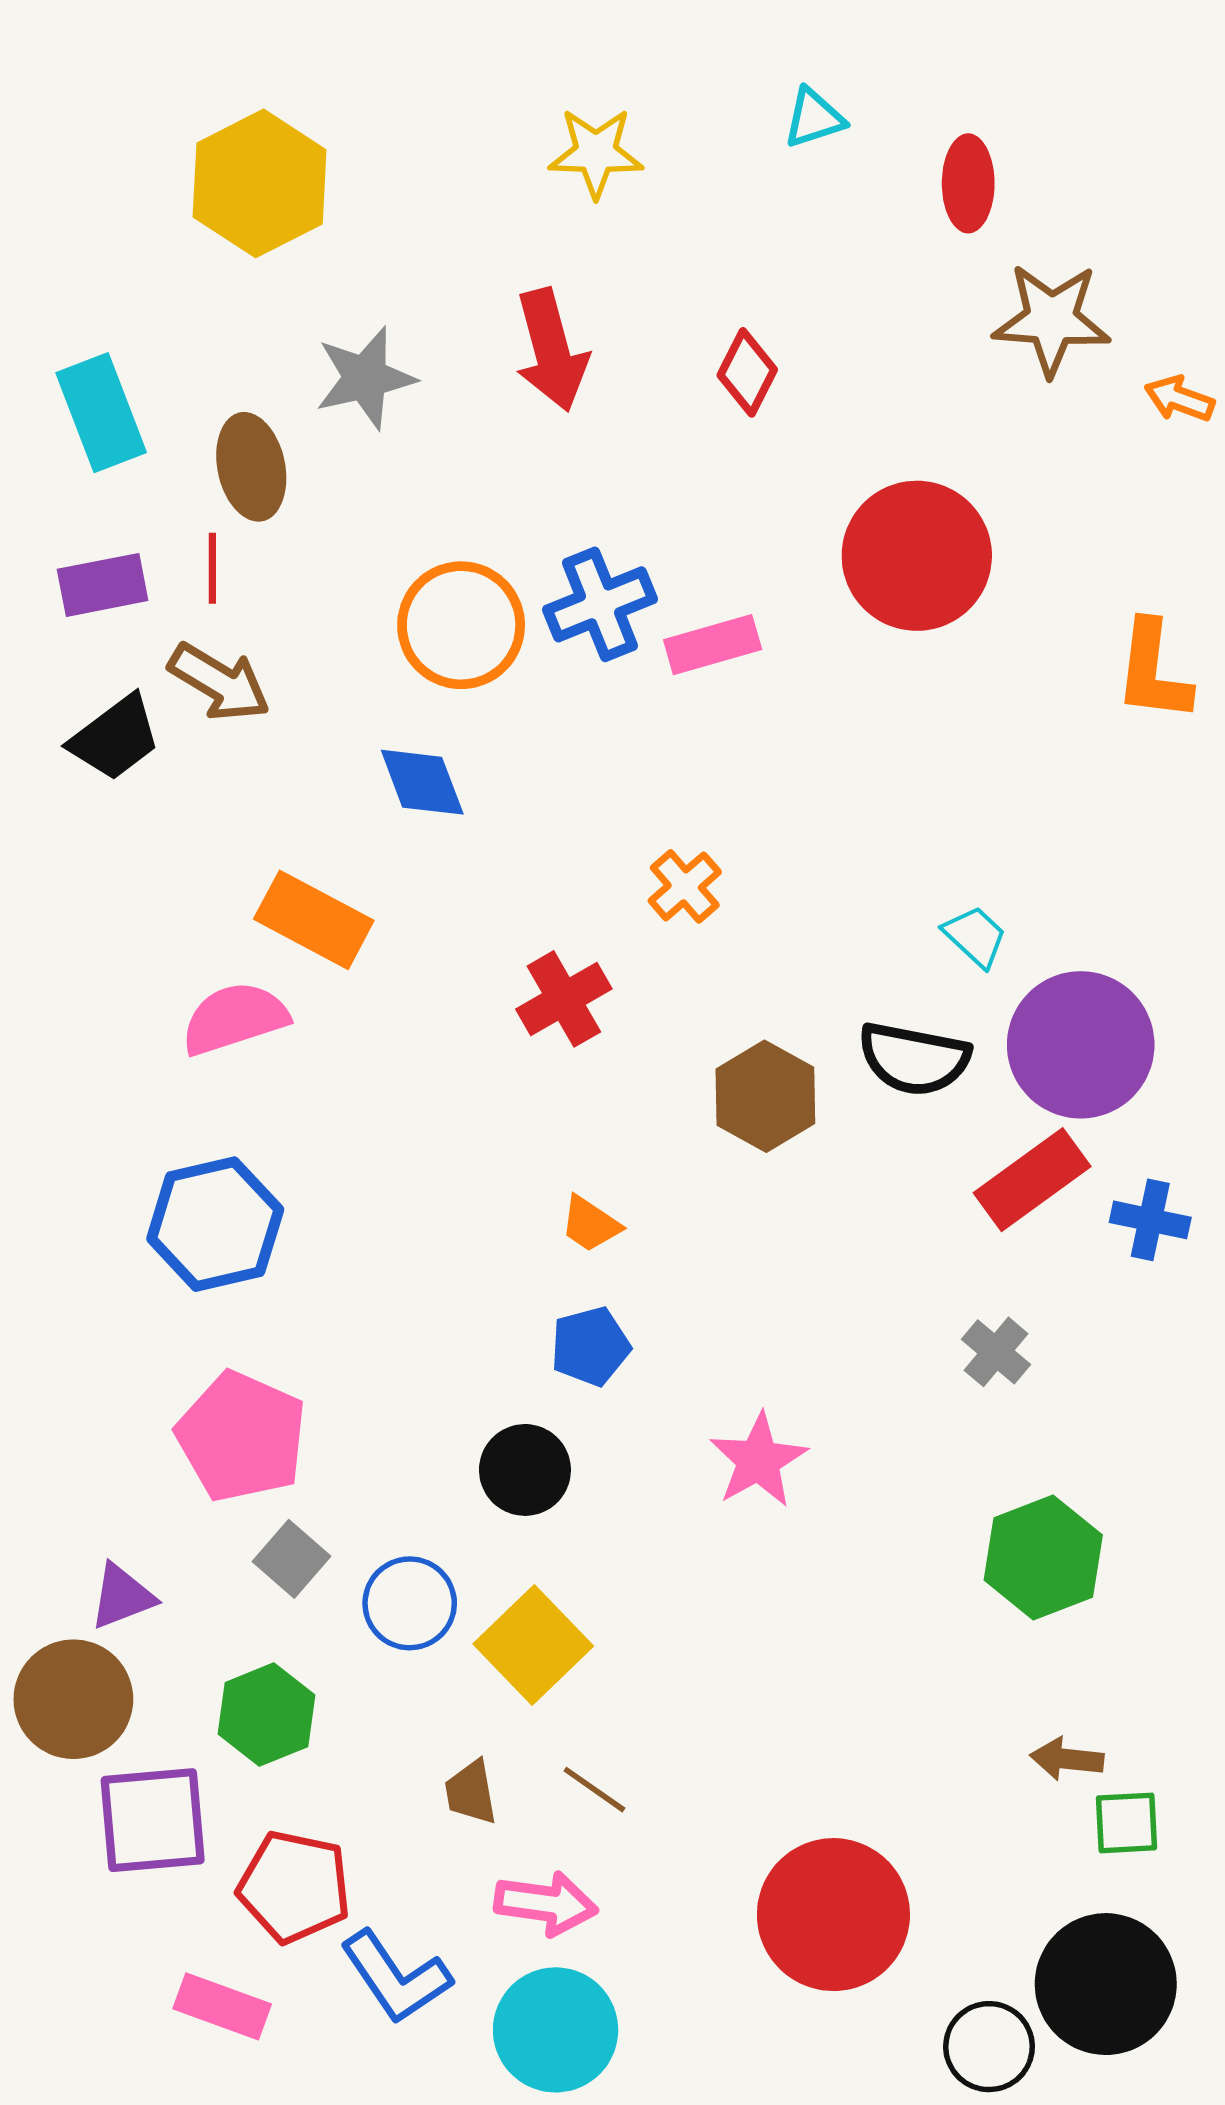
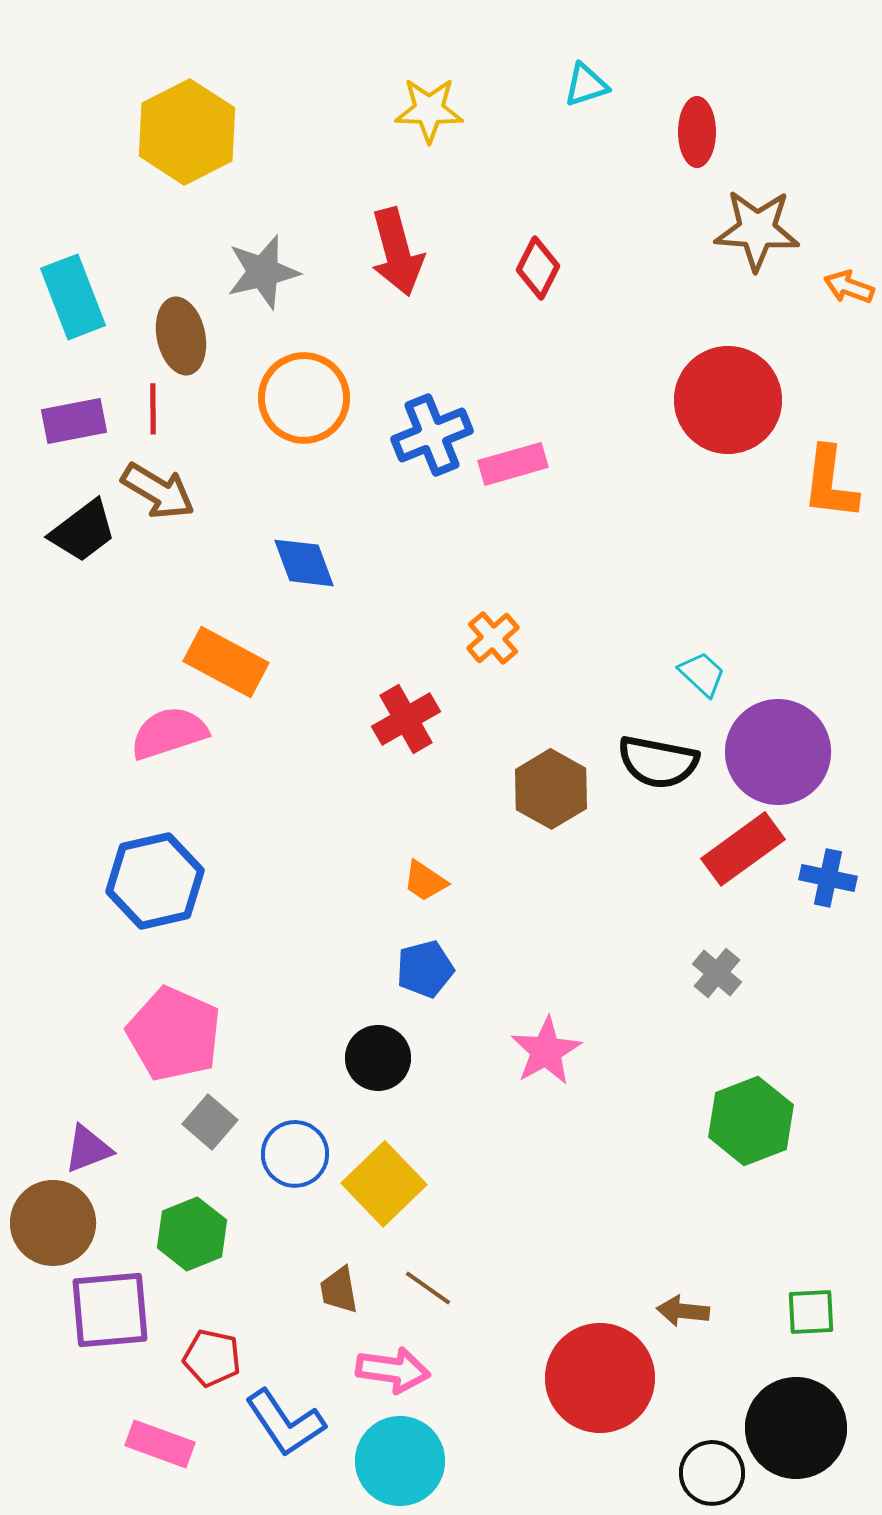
red circle: (917, 556) -> (728, 400), moved
orange circle: (461, 625) -> (304, 398), moved
brown arrow: (1067, 1759) -> (683, 1311), moved
red pentagon: (294, 1887) -> (212, 1358), size x0.7

